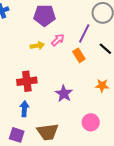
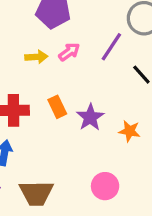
orange rectangle: (79, 55) -> (57, 107), moved
purple star: (64, 94) -> (90, 117), moved

